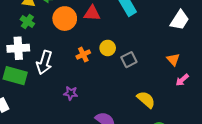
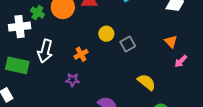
green cross: (27, 22) -> (37, 13), moved
white cross: (18, 48) -> (20, 27), moved
orange cross: (83, 54) -> (81, 54), moved

